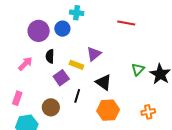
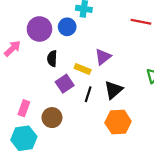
pink arrow: (25, 64) -> (12, 48), moved
black triangle: (104, 82) -> (113, 90), turned 42
black line: (77, 96) -> (88, 94), moved
pink rectangle: (17, 98) -> (24, 108), moved

